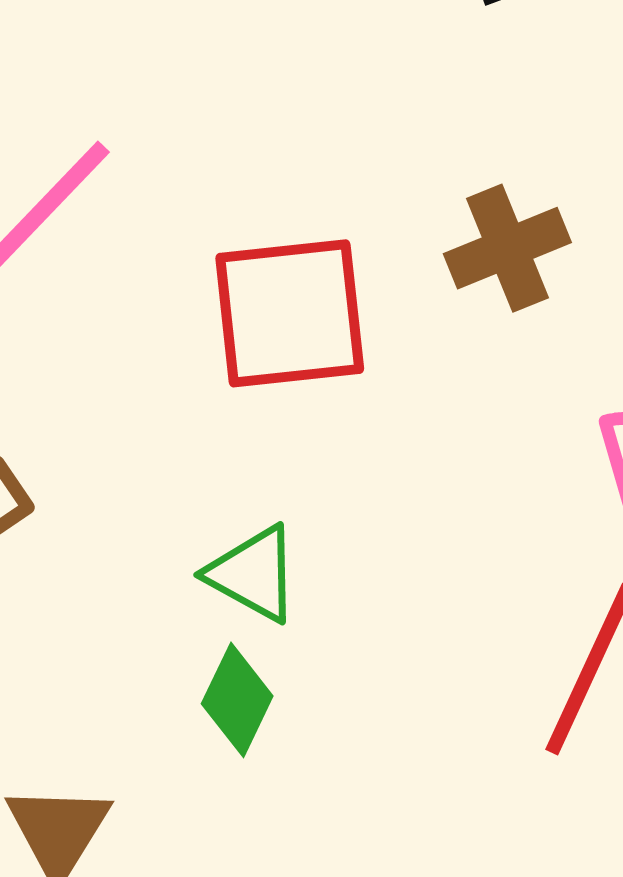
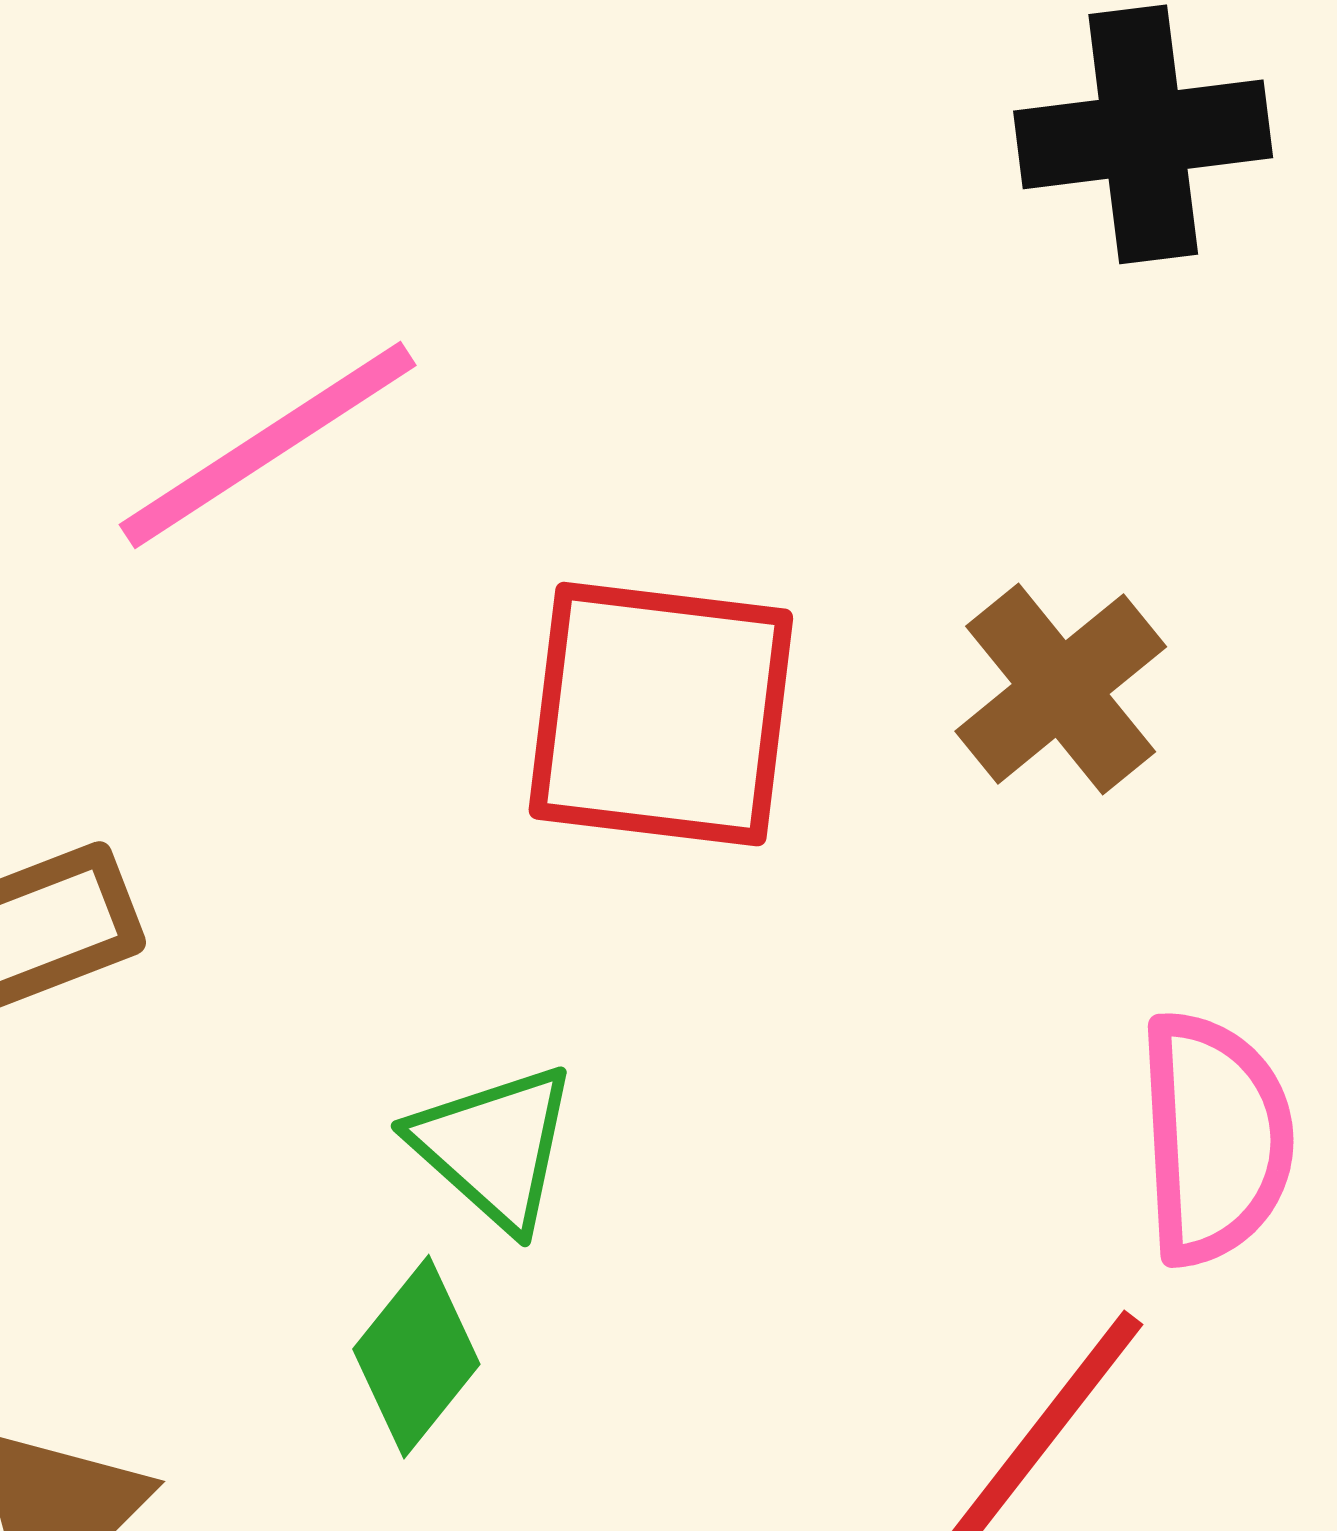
brown cross: (507, 248) -> (1061, 689), turned -30

